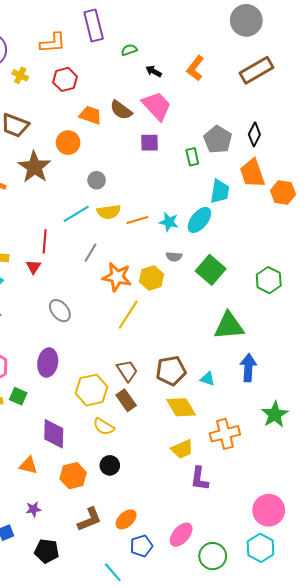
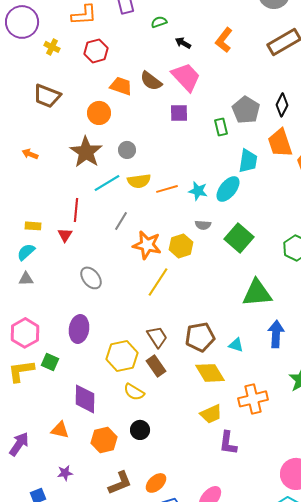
brown star: (34, 167) -> (86, 152), moved

